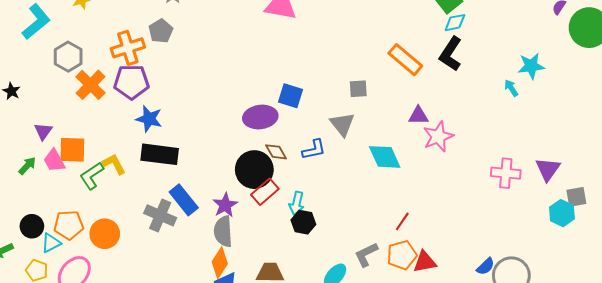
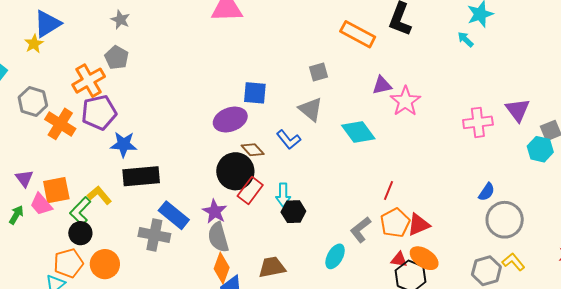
blue L-shape: (314, 150) -> (289, 140), turned 75
black circle: (32, 226) -> (80, 233), moved
blue semicircle: (486, 266) -> (487, 192), moved

